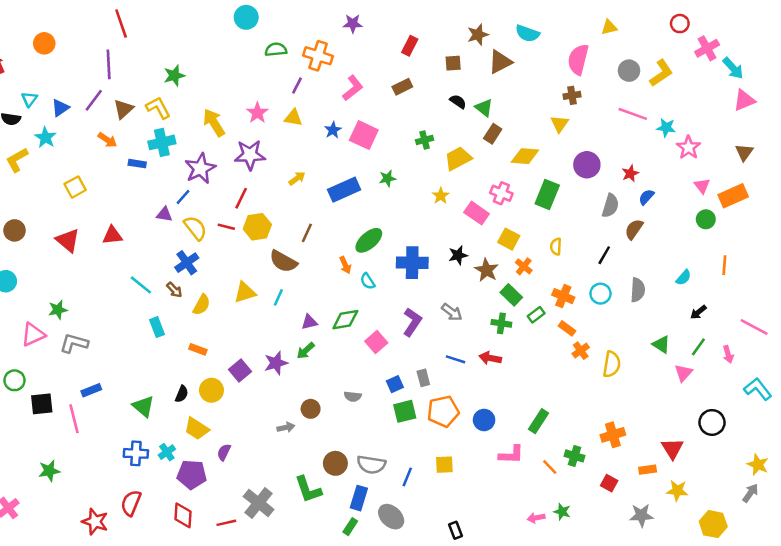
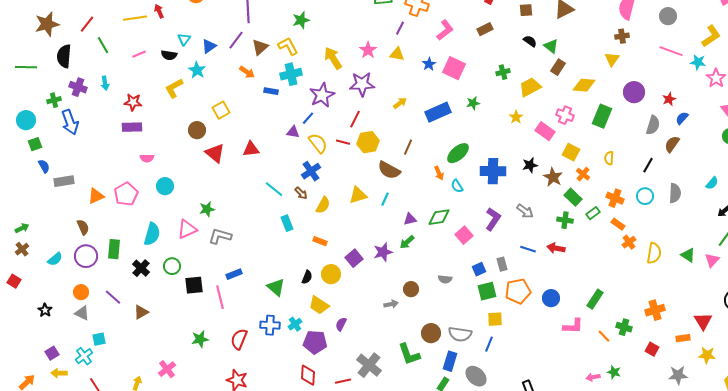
yellow L-shape: (661, 73) -> (711, 36), moved
brown circle: (14, 230) -> (197, 130), moved
green triangle: (661, 344) -> (688, 255), moved
yellow square: (444, 465) -> (495, 319), moved
red semicircle: (131, 503) -> (239, 339), moved

